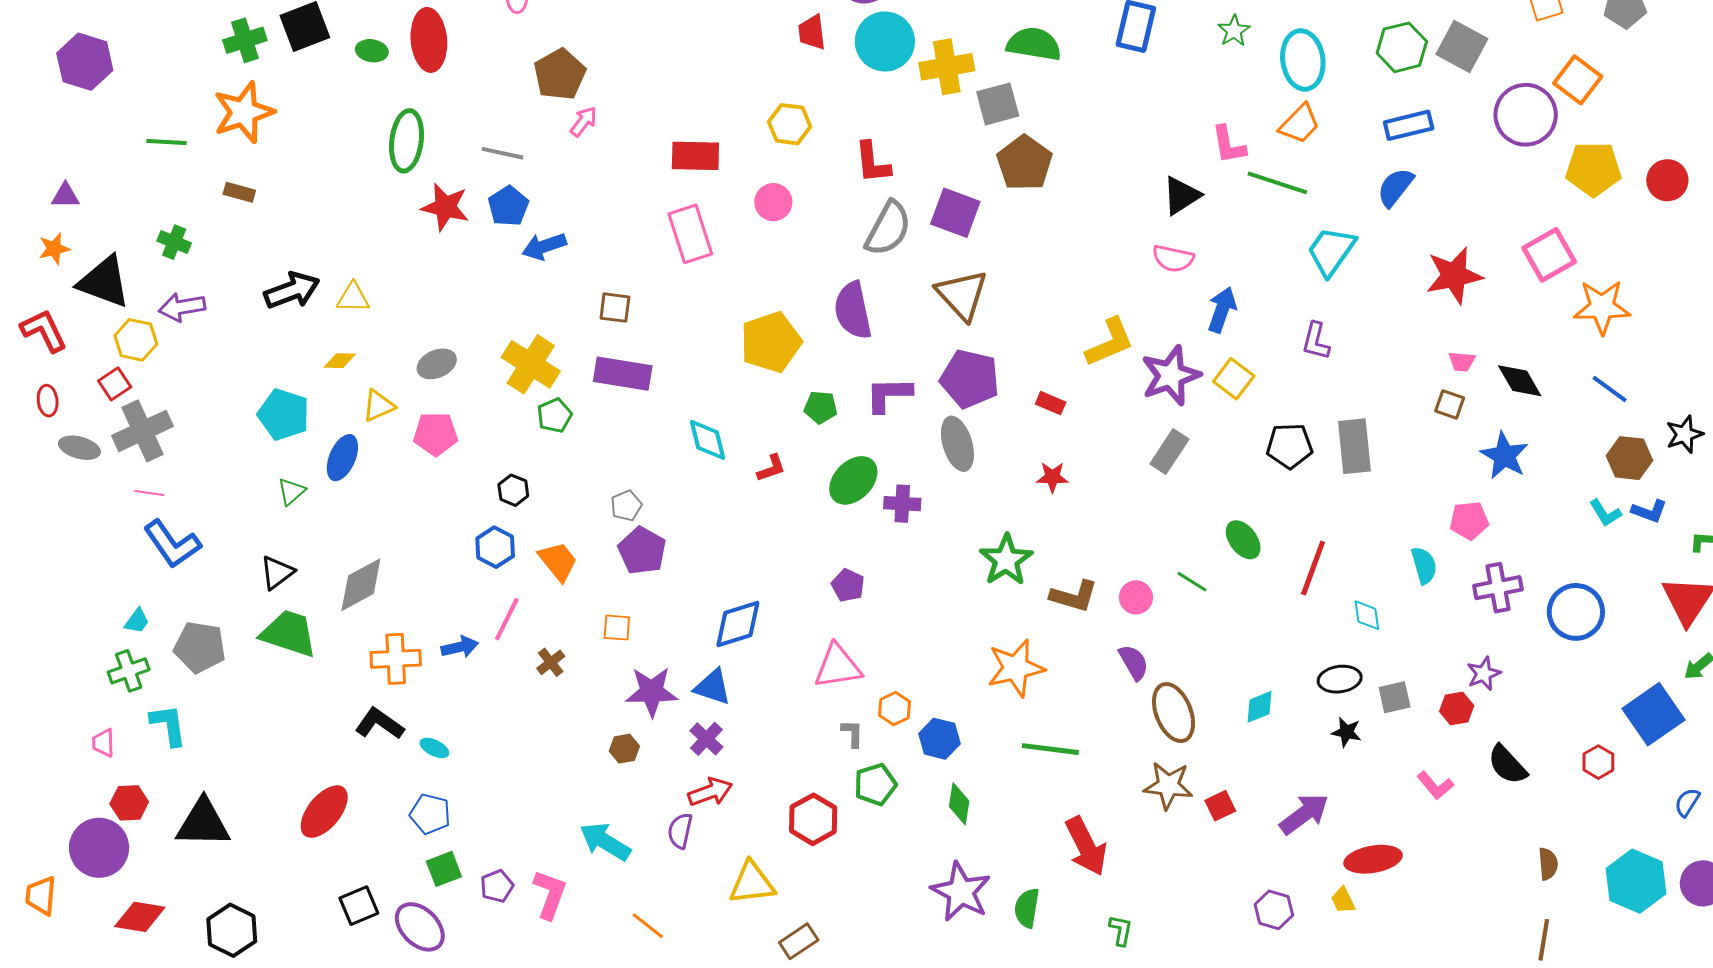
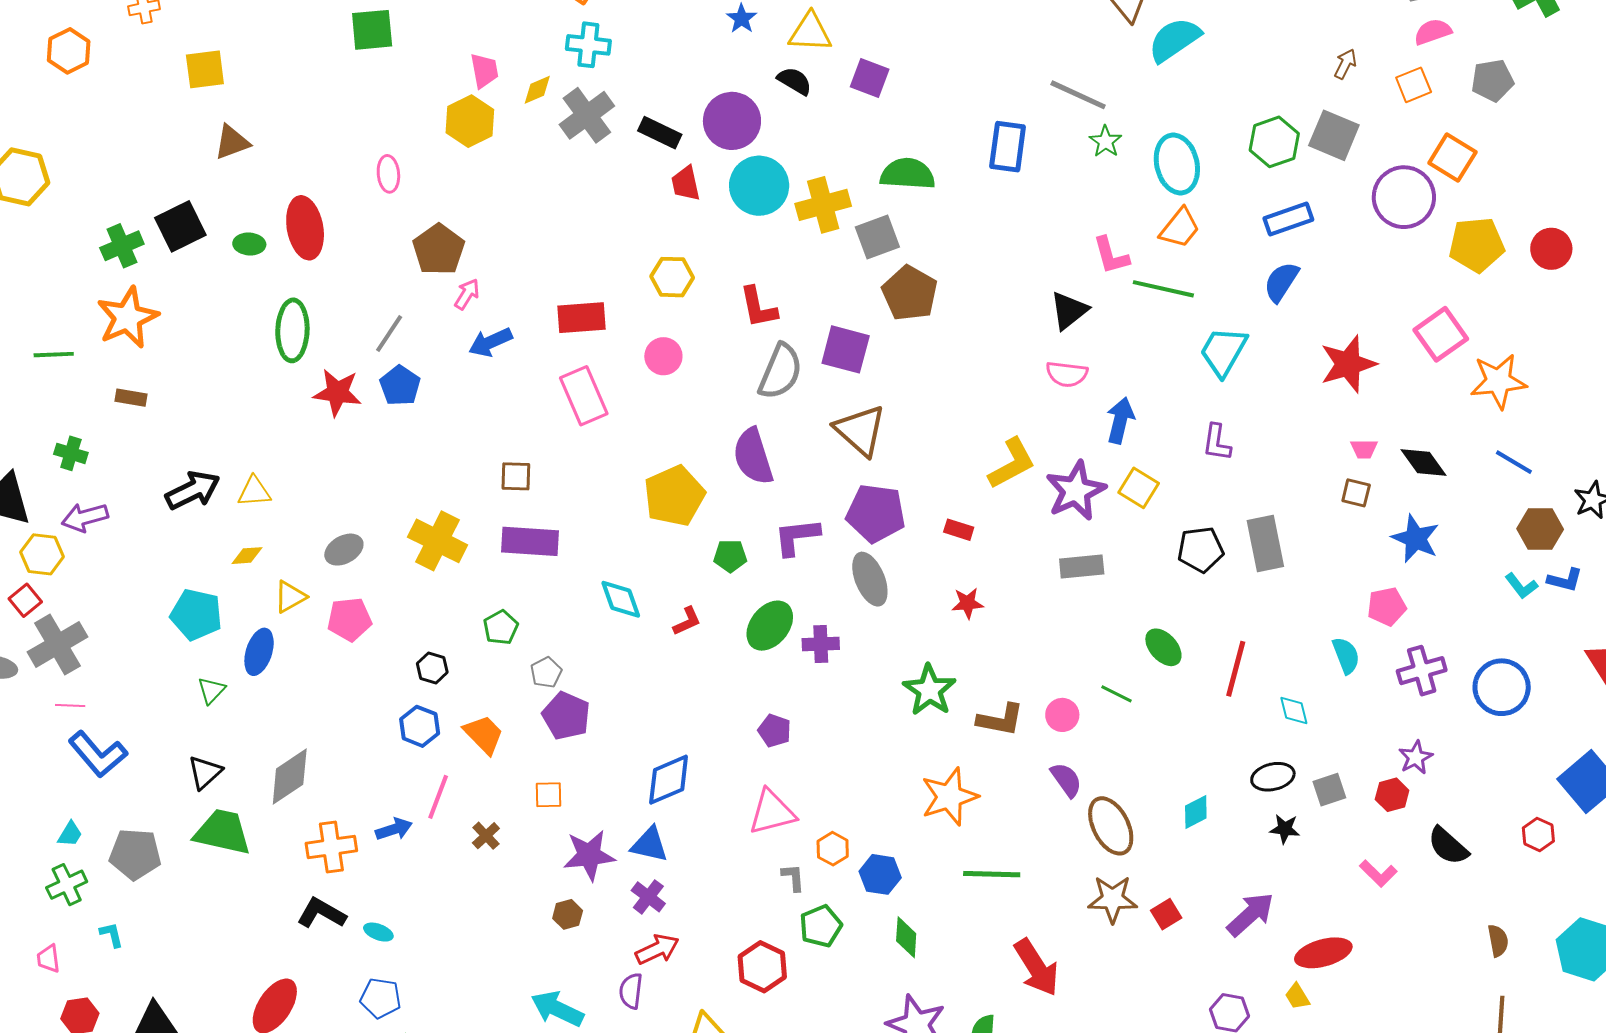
gray line: (502, 153) -> (389, 333), turned -63
blue arrow: (544, 246) -> (490, 342), moved
green pentagon: (555, 415) -> (501, 627), moved
gray rectangle: (1169, 452) -> (1082, 567), turned 57
cyan L-shape: (168, 725) -> (112, 935), size x0.6

